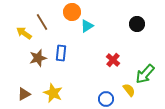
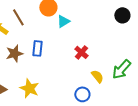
black circle: (137, 24) -> (122, 15), moved
red cross: (113, 60) -> (81, 52), moved
yellow semicircle: (129, 90) -> (97, 76), moved

